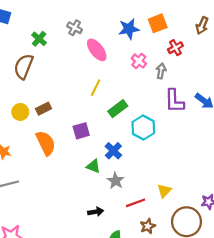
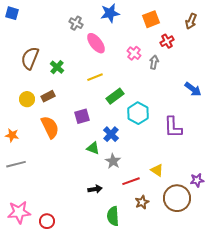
blue star: (129, 29) -> (110, 13), moved
green cross: (39, 39) -> (57, 67), moved
yellow line: (96, 88) -> (95, 77), turned 42
purple L-shape: (174, 101) -> (173, 127), moved
yellow triangle: (164, 191) -> (157, 170), turned -40

